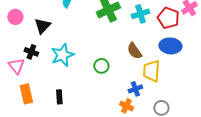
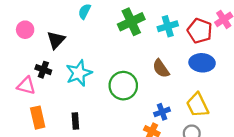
pink triangle: (16, 66) -> (26, 86), turned -36
green circle: (101, 66) -> (123, 86), size x1.6
yellow trapezoid: (151, 71) -> (197, 105), moved, turned -30

